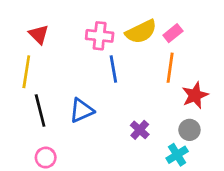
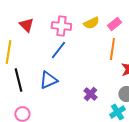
yellow semicircle: (141, 32) -> (91, 23), size x0.7
red triangle: (39, 34) -> (26, 25), moved
blue line: (113, 69) -> (58, 50), moved, turned 48

